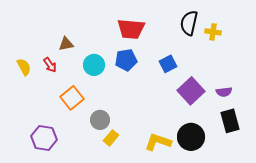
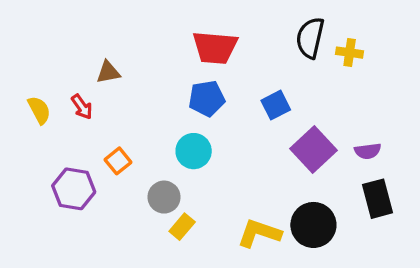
cyan circle: (94, 65) -> (194, 151), moved
orange square: (72, 98) -> (118, 161), size x0.7
purple hexagon: (44, 138) -> (74, 189), moved

